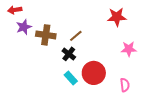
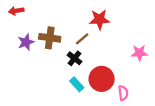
red star: (117, 17) -> (99, 19), moved
purple star: (24, 27) -> (26, 42), moved
pink semicircle: (125, 85) -> (123, 93), moved

